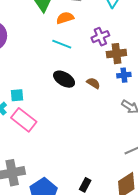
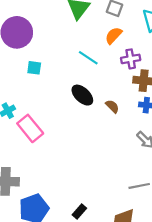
orange semicircle: (65, 18) -> (114, 35), moved, turned -42
cyan square: (17, 95) -> (34, 68), moved

